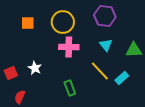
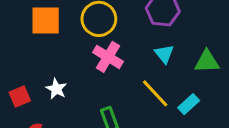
orange square: (28, 23) -> (46, 20), size x1.5
pink cross: (69, 47) -> (108, 57), turned 30

